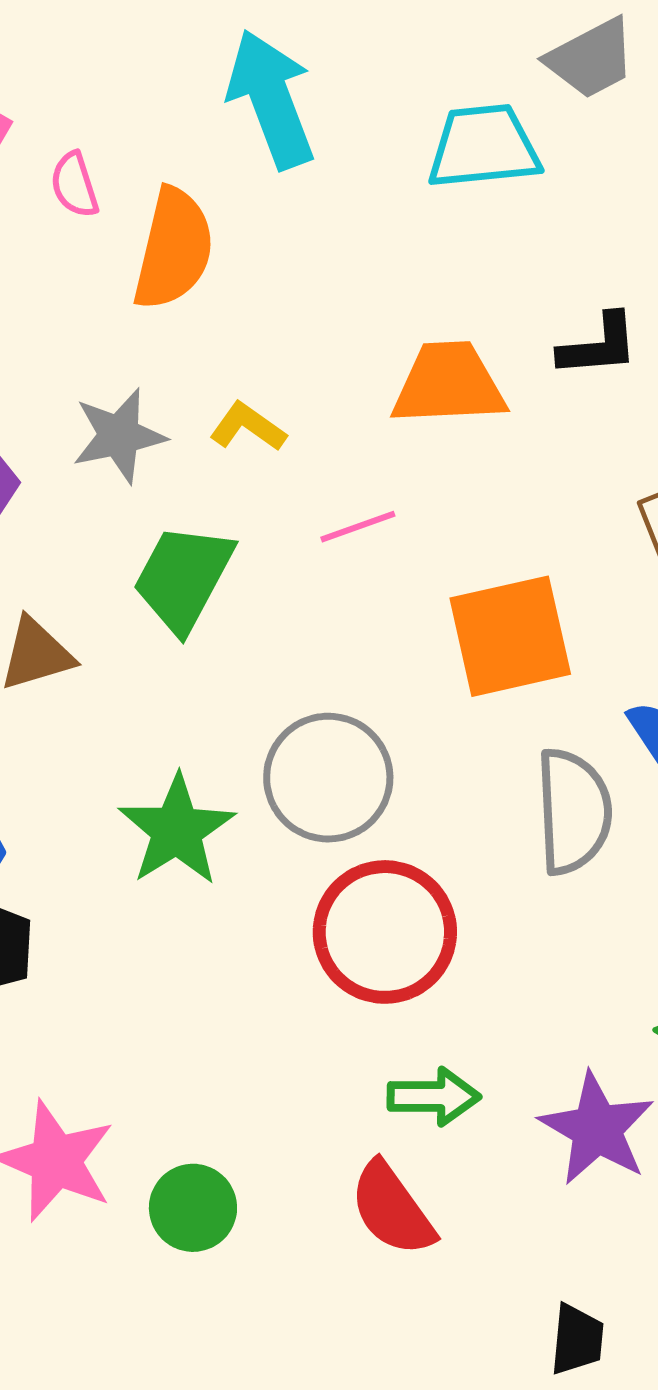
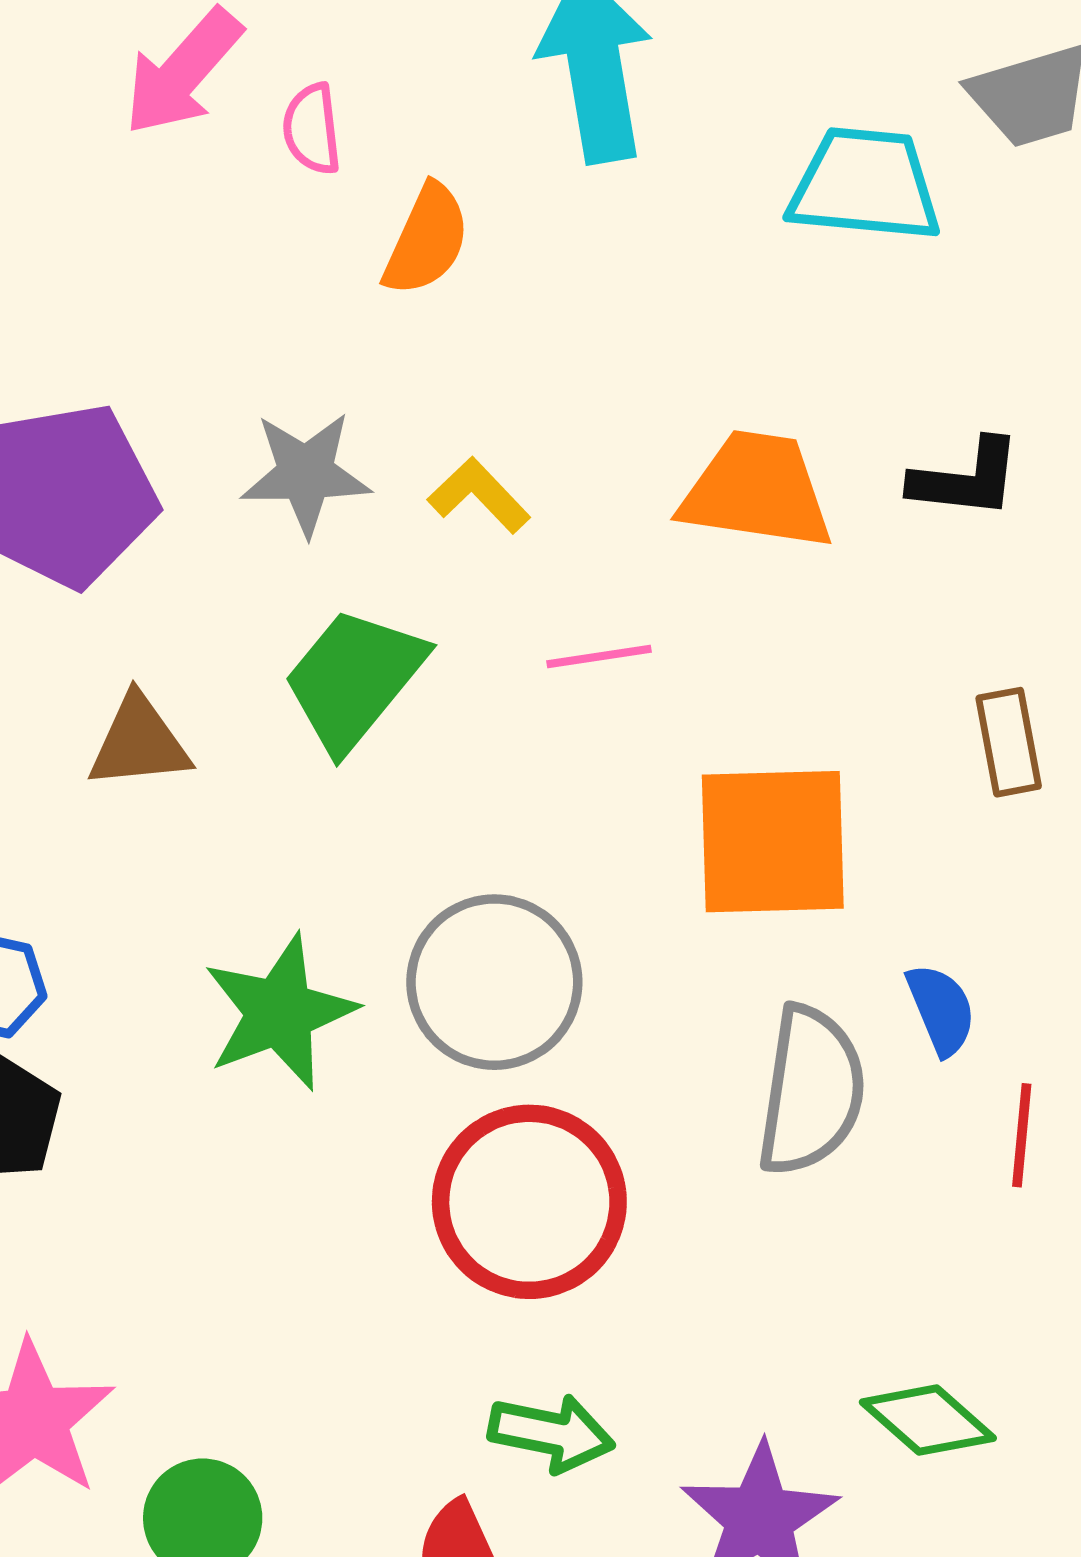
orange semicircle: (174, 249) -> (427, 240), size x0.7

